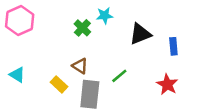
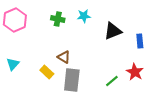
green cross: (82, 28) -> (58, 19), moved, turned -32
cyan triangle: (17, 75) -> (13, 64), turned 40
green line: (119, 76) -> (112, 81), moved

